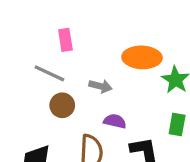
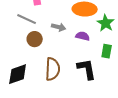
purple semicircle: (115, 121) -> (83, 36), moved

